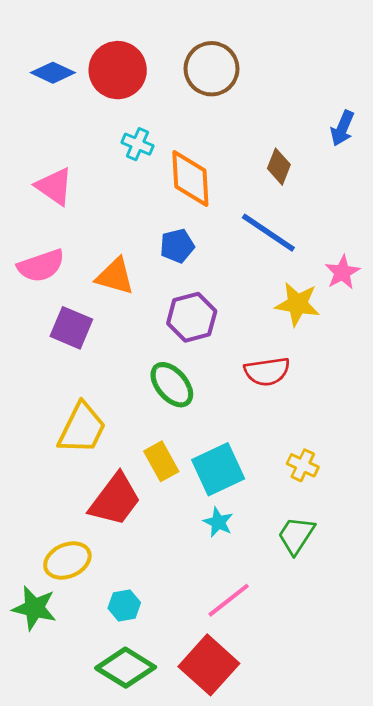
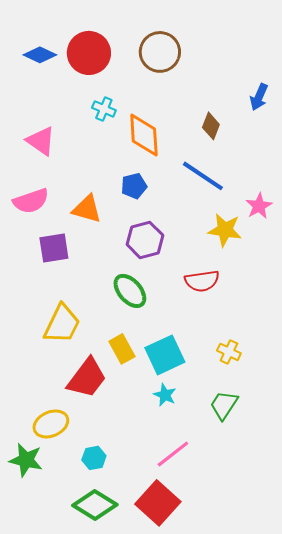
purple square: (71, 328) -> (54, 248), turned -32

